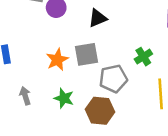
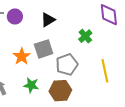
green cross: (143, 57) -> (85, 36), moved

